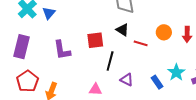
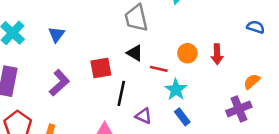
blue triangle: (49, 13) -> (56, 34), moved
purple L-shape: (62, 50) -> (59, 83), turned -120
cyan star: (176, 72) -> (176, 90), moved

